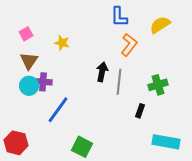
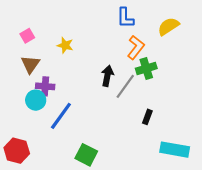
gray line: (119, 82) -> (125, 86), turned 30
green cross: (158, 85) -> (146, 68), moved
cyan circle: (29, 86) -> (36, 100), moved

